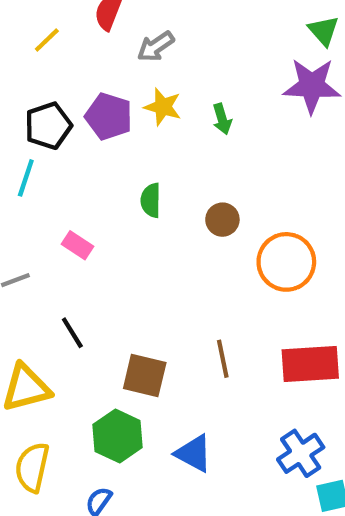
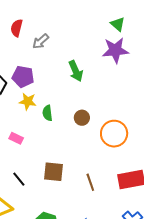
yellow star: (163, 107) -> (28, 101), moved
green arrow: (222, 119) -> (76, 71), size x1.5
brown square: (145, 376) -> (53, 172), moved

